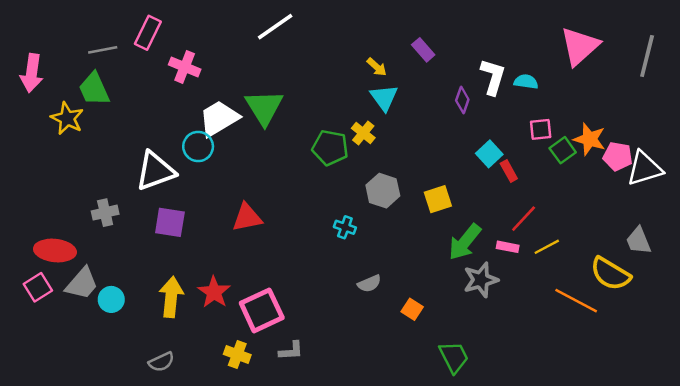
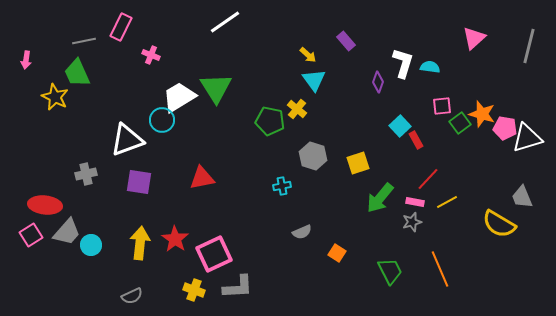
pink triangle: (580, 46) -> (474, 38), size x0.7
pink cross: (185, 67) -> (151, 55), size x0.7
pink arrow: (32, 73) -> (26, 60), size x0.6
cyan cross: (345, 227) -> (282, 186), turned -30
gray star: (481, 280) -> (412, 222), moved, size x0.7
orange line: (576, 301) -> (440, 269), moved, turned 39
gray L-shape: (291, 351) -> (238, 287), size x1.5
green trapezoid: (454, 357) -> (390, 271), moved

